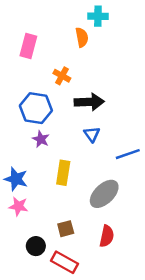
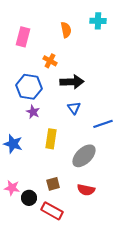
cyan cross: (98, 16) -> (98, 21), moved
pink star: (18, 206) -> (12, 188), moved
red semicircle: (107, 236) -> (86, 190), turned 90

